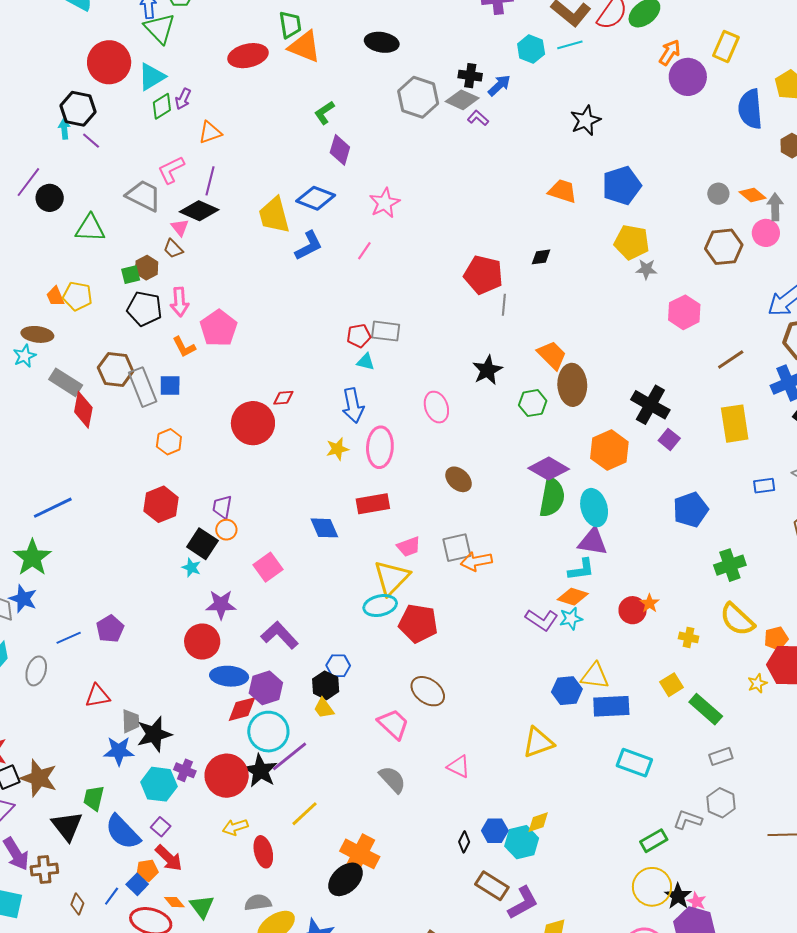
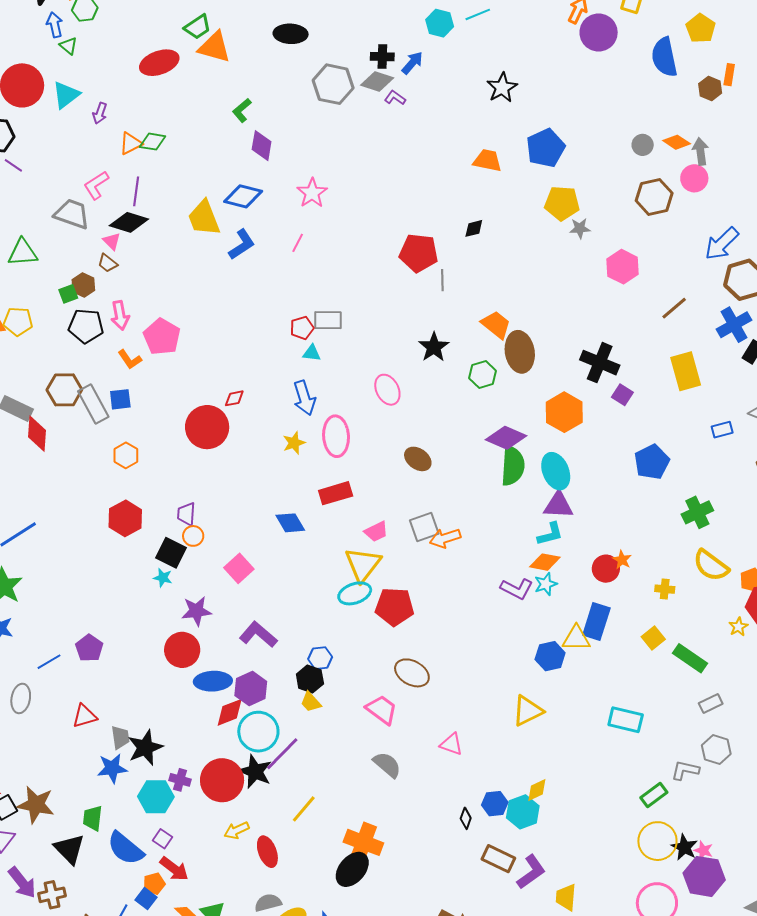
green trapezoid: (290, 25) -> (198, 27), turned 72
green triangle: (160, 28) -> (68, 46), size x0.6
green diamond: (162, 106) -> (153, 142), moved, turned 48
blue rectangle: (611, 706) -> (596, 621), moved, turned -63

